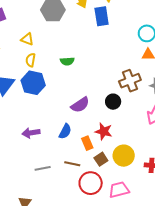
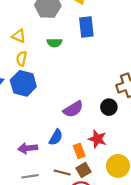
blue rectangle: (102, 16) -> (86, 27), moved
green semicircle: (67, 61) -> (55, 43), moved
purple arrow: (31, 133) -> (28, 148), moved
brown square: (101, 159) -> (84, 170), moved

